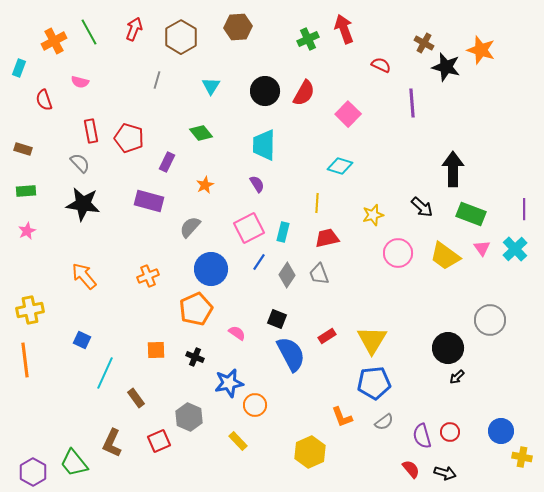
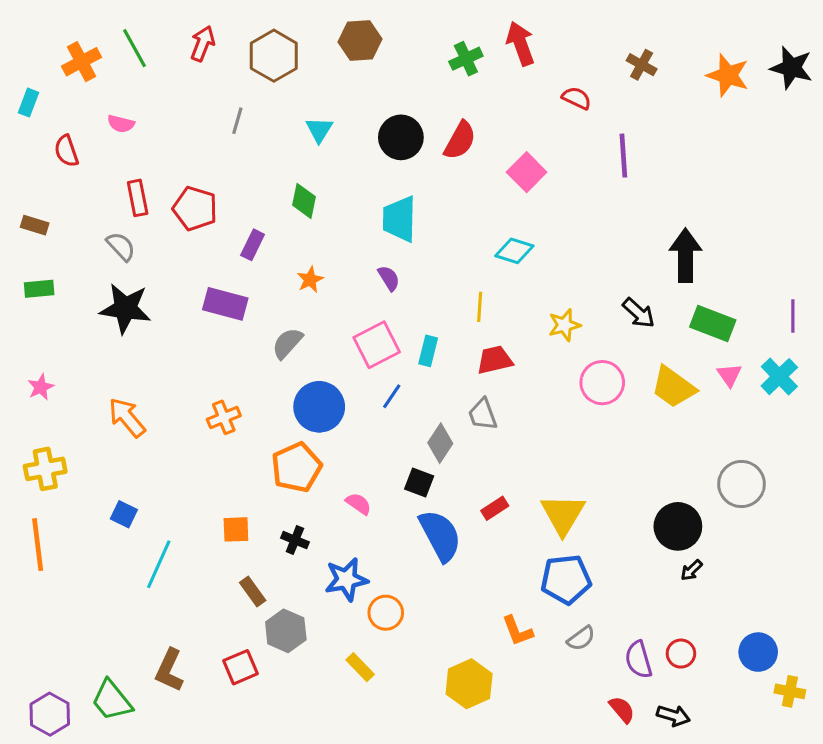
black star: (446, 67) -> (791, 68), moved
green diamond: (201, 133) -> (304, 201), turned 50
pink star: (27, 231) -> (41, 387), moved
gray diamond: (287, 275) -> (440, 443), moved
brown rectangle: (136, 398) -> (253, 591), moved

